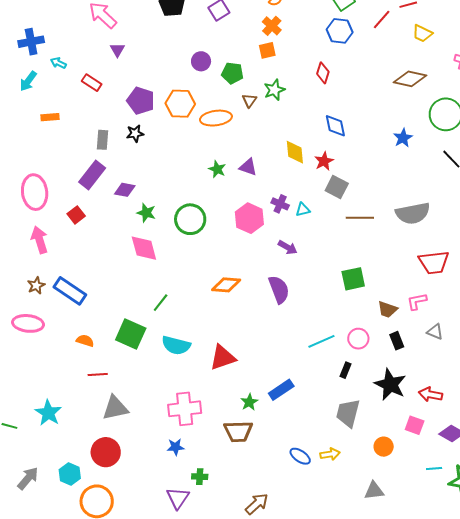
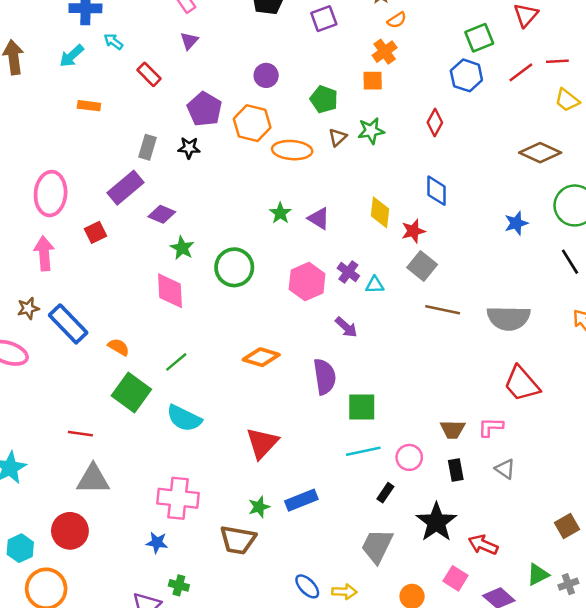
purple circle: (201, 61) -> (266, 75), moved
red trapezoid: (434, 262) -> (522, 384), turned 44
green square: (353, 279) -> (362, 407), moved
brown trapezoid: (388, 309) -> (453, 429), turned -30
orange semicircle: (85, 341) -> (119, 347), moved
red triangle: (223, 358) -> (262, 443), moved, turned -40

